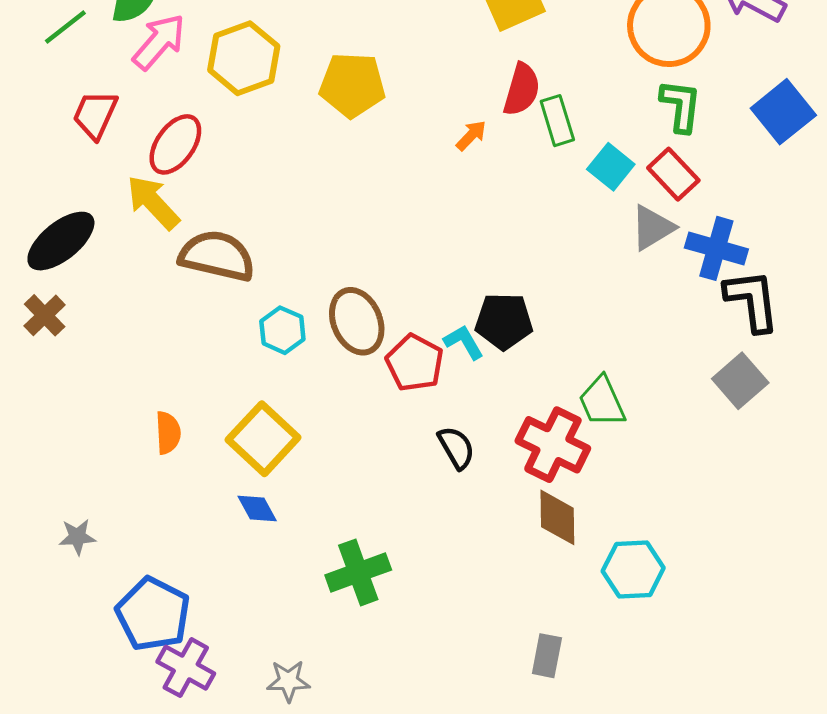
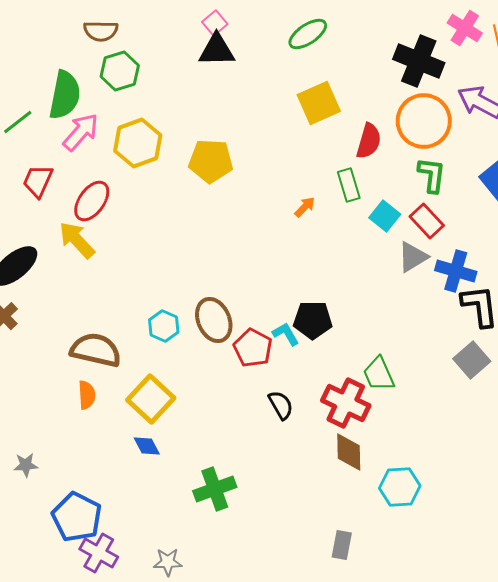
red semicircle: (522, 89) -> (369, 141), moved
orange arrow: (471, 135) -> (305, 207), moved
brown semicircle: (217, 256) -> (96, 350), moved

